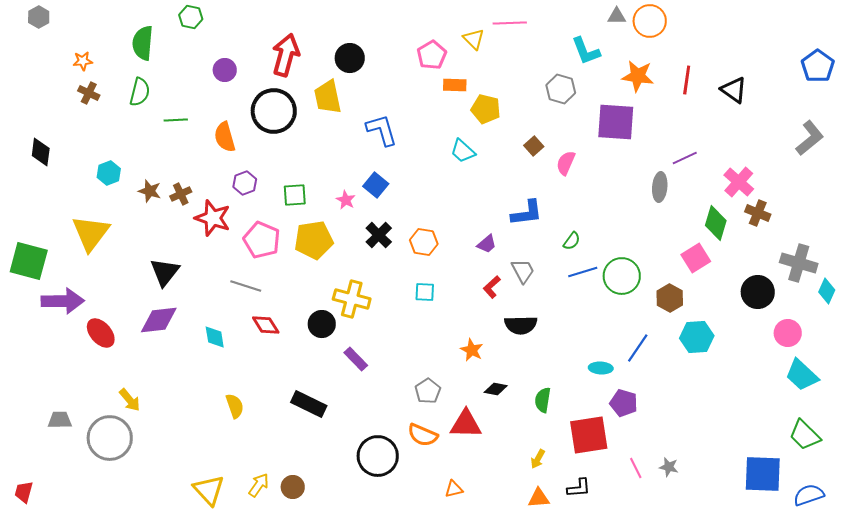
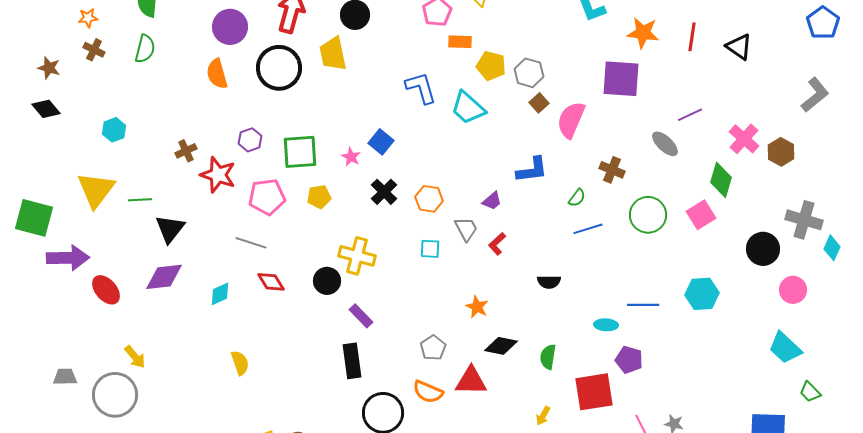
purple circle: (225, 70) -> (230, 27), size x1.5
gray hexagon: (561, 89) -> (529, 73), moved
green line: (176, 120) -> (140, 200), moved
blue L-shape: (382, 130) -> (421, 88), moved
orange semicircle: (225, 137) -> (217, 74), moved
cyan trapezoid: (463, 151) -> (468, 108), size x1.4
black diamond: (41, 152) -> (46, 109), turned -48
pink semicircle: (566, 163) -> (571, 120), size x1.5
gray ellipse: (660, 187) -> (665, 144), turned -52
brown star: (150, 191) -> (49, 68), moved
green square: (295, 195) -> (300, 152), size x1.5
brown cross: (758, 213) -> (612, 170), moved
pink pentagon: (262, 240) -> (267, 197), turned -30
yellow pentagon: (314, 240) -> (319, 197), size x0.6
gray trapezoid: (523, 271) -> (466, 229), moved
green circle: (622, 276) -> (648, 215), moved
brown hexagon: (670, 298) -> (781, 152), moved
black semicircle: (521, 325) -> (549, 282), moved, size x0.7
cyan diamond: (215, 337) -> (220, 294), turned 75
blue line: (638, 348) -> (643, 305), turned 56
cyan trapezoid: (802, 375) -> (785, 348), moved
black diamond: (496, 389) -> (501, 346), size x1.4
black rectangle: (309, 404) -> (352, 361), moved, turned 56
green trapezoid: (805, 435) -> (810, 392), size x0.7

